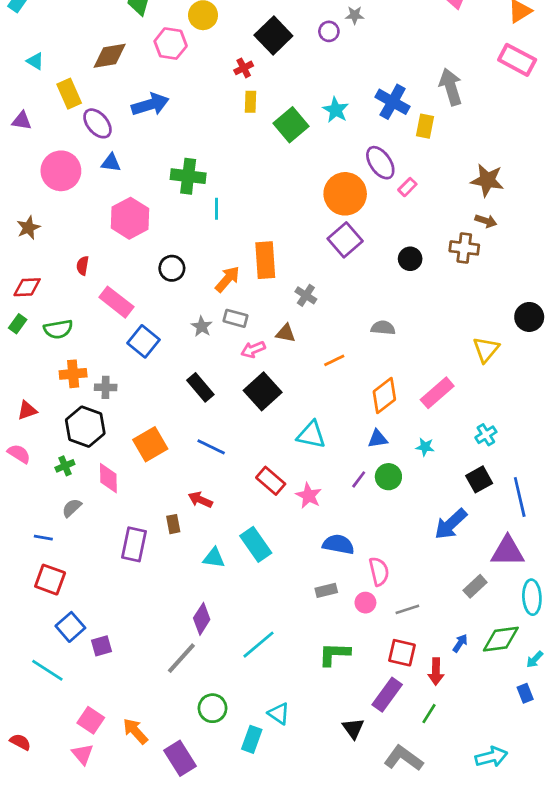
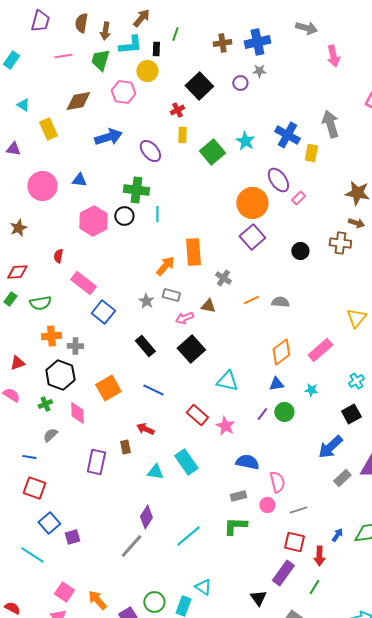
purple ellipse: (97, 123) -> (150, 151), moved
black circle: (172, 268) -> (124, 216), moved
orange line: (334, 360) -> (251, 300), moved
gray rectangle: (475, 586) -> (342, 478), moved
green L-shape: (334, 654) -> (235, 526), moved
green circle: (213, 708) -> (154, 602), moved

